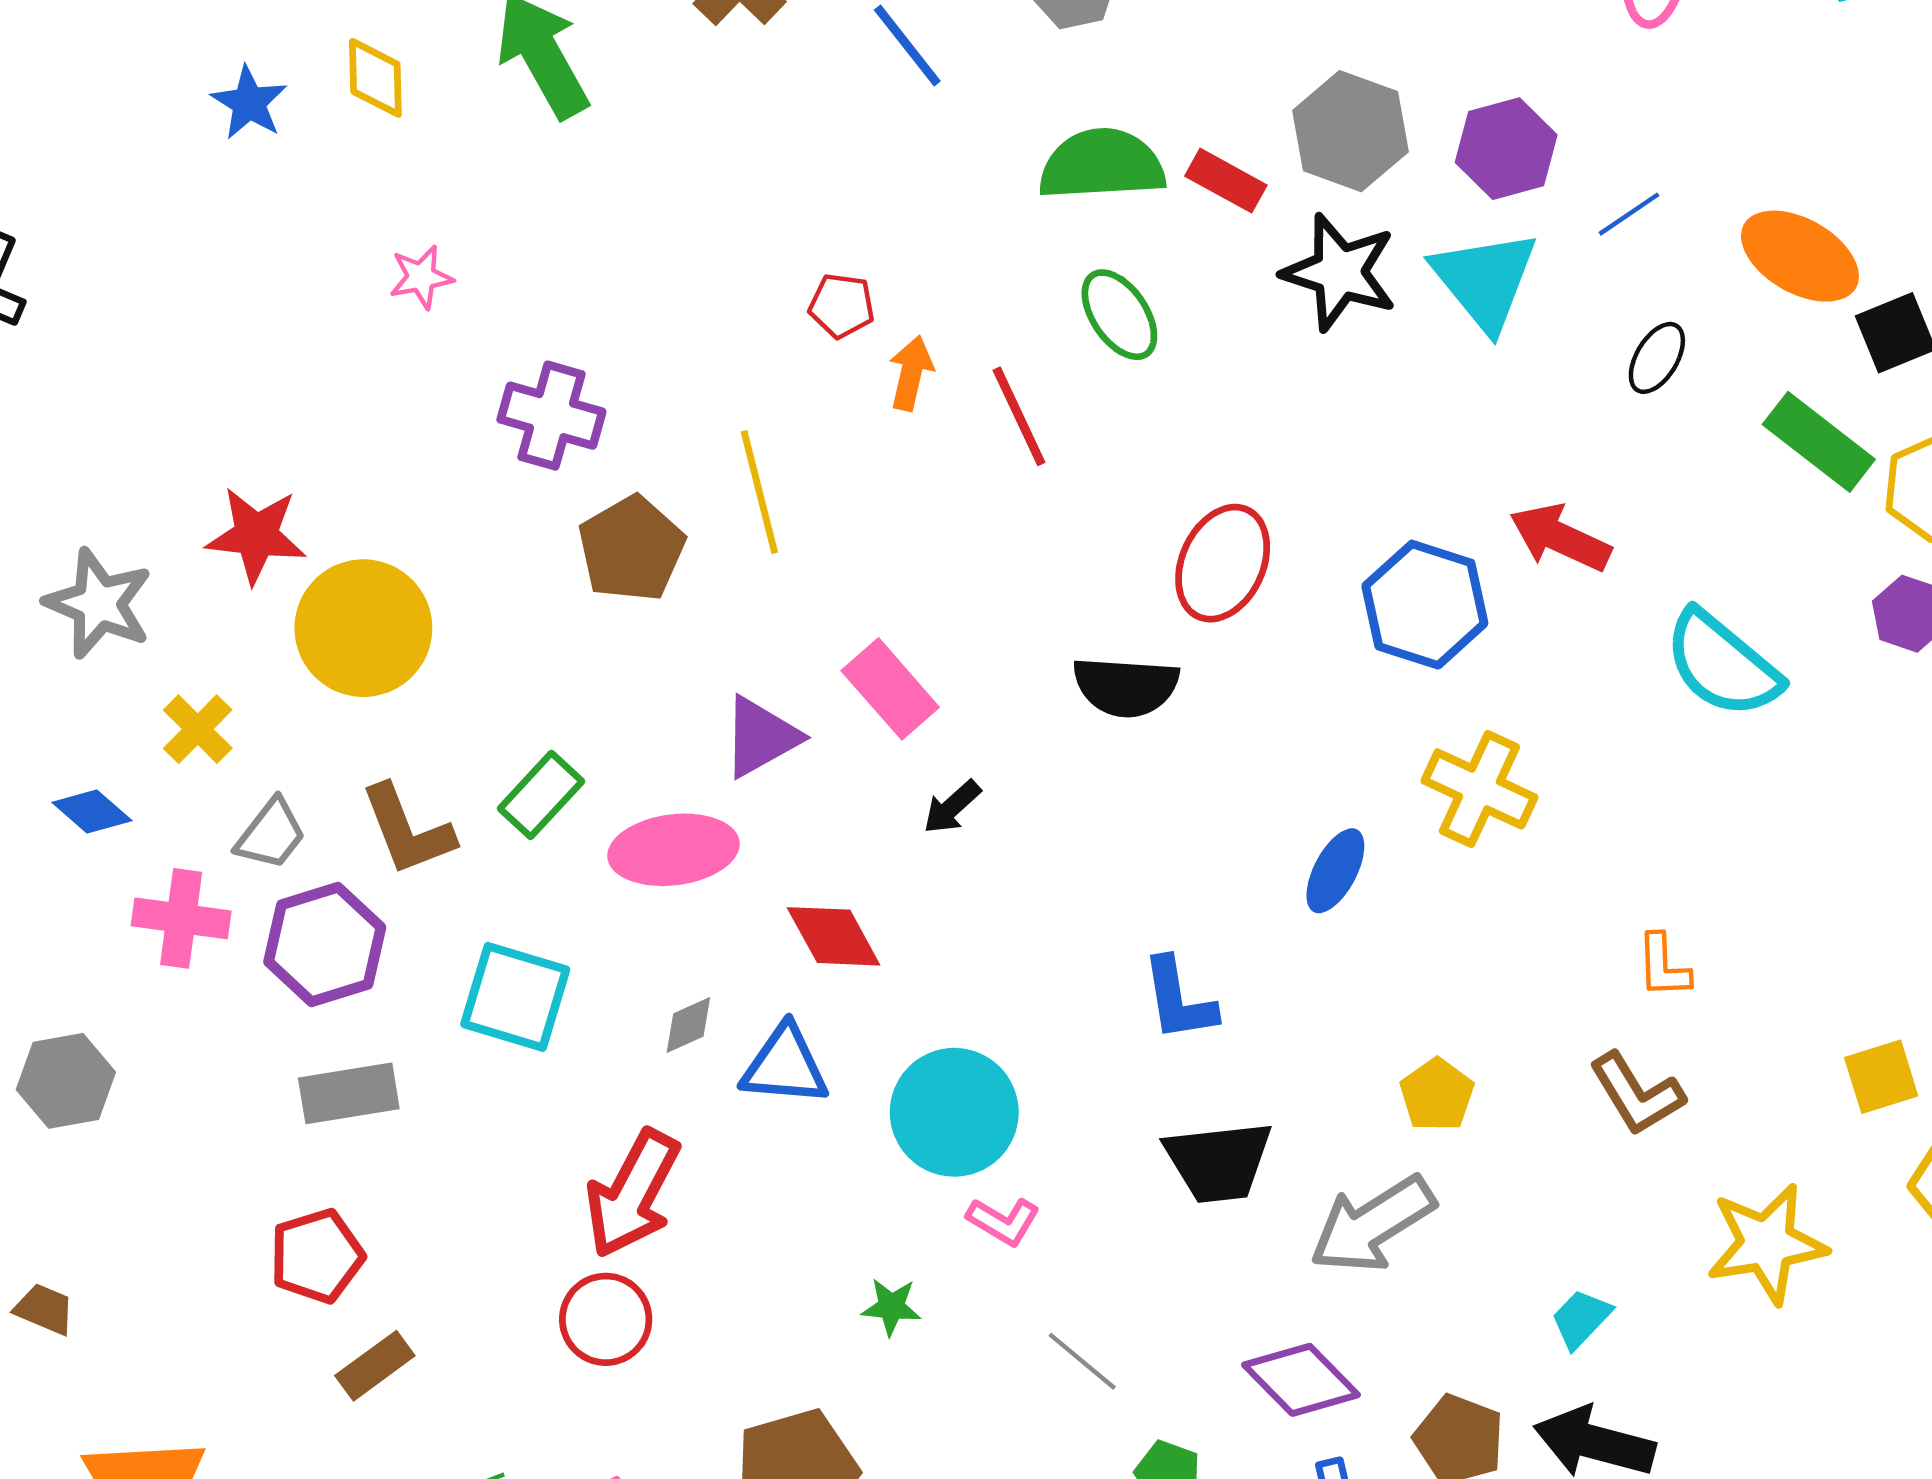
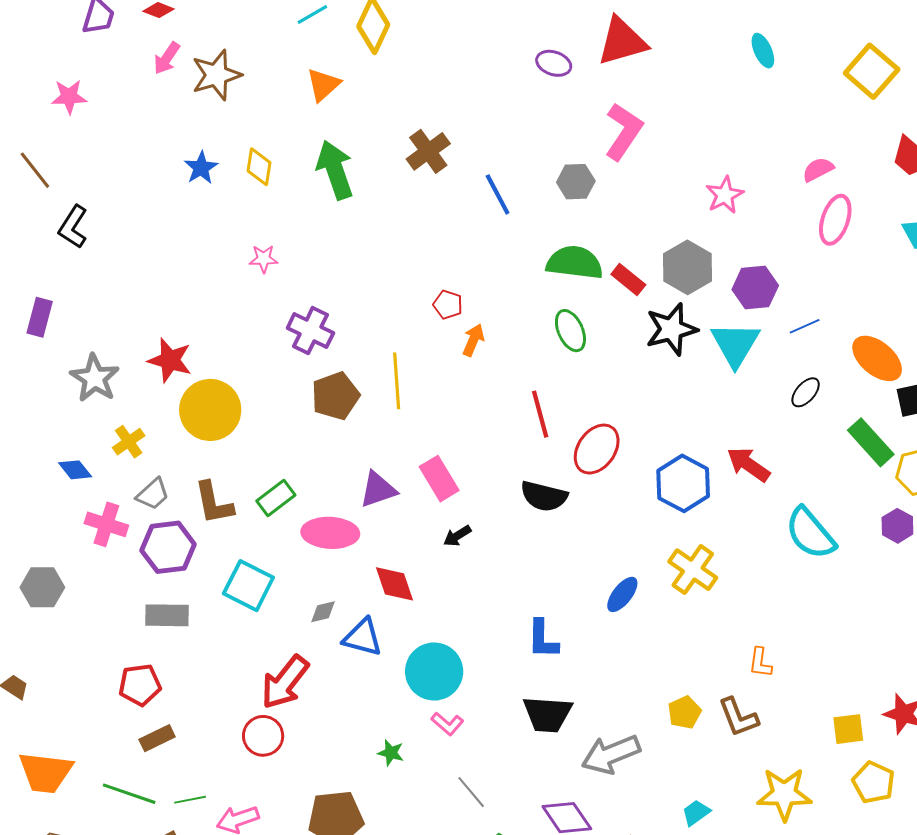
black star: (1340, 272) -> (672, 329), turned 30
red line: (1019, 416) -> (540, 414), moved
yellow pentagon: (1437, 1095) -> (684, 712), moved

